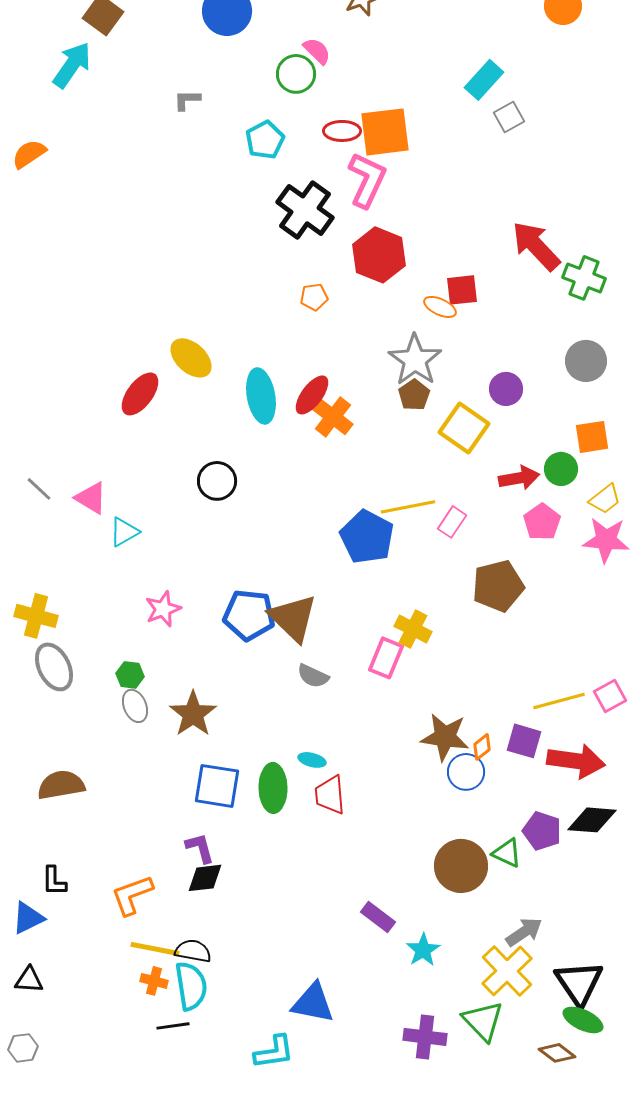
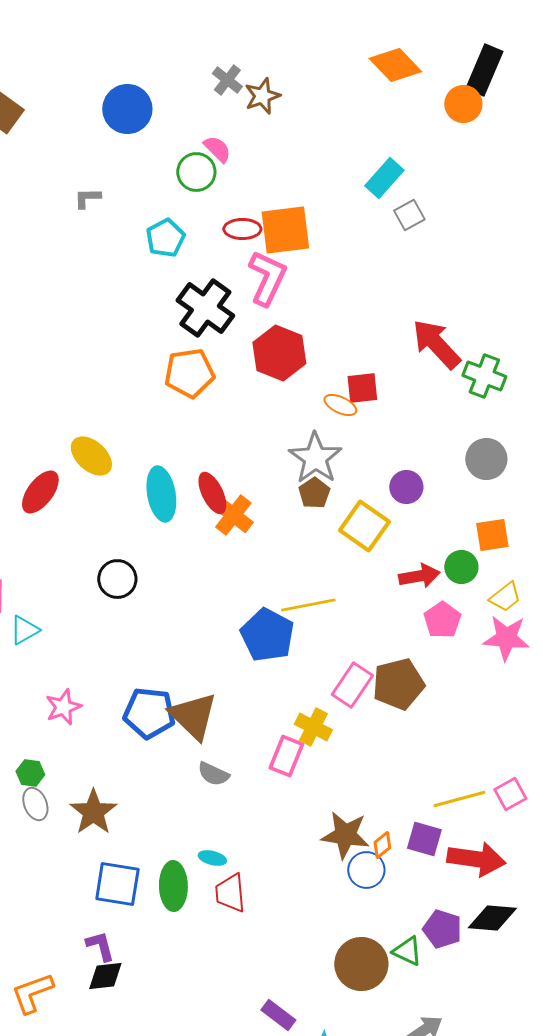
orange pentagon: (314, 297) -> (189, 373), moved, size x1.8
red ellipse: (312, 395) -> (212, 493), turned -63
pink rectangle: (452, 522) -> (352, 685), moved, size x1.4

